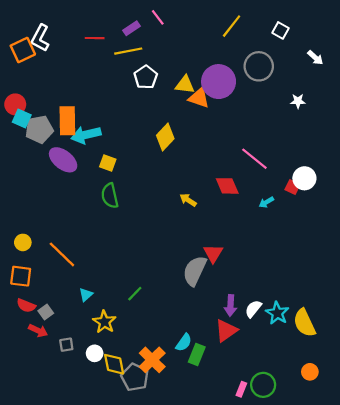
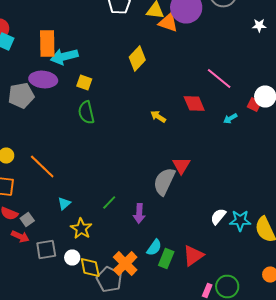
gray pentagon: (39, 129) -> (21, 96), moved
purple ellipse: (63, 160) -> (43, 80), turned -32
purple arrow: (230, 306) -> (139, 214), moved
cyan star: (277, 313) -> (240, 220), turned -30
red triangle: (226, 331) -> (193, 256), moved
gray square: (66, 345) -> (46, 250), size x1.5

